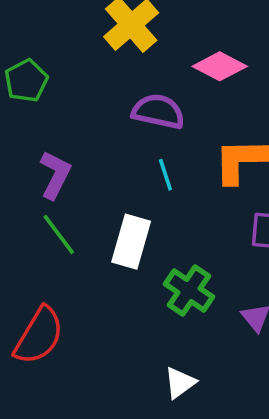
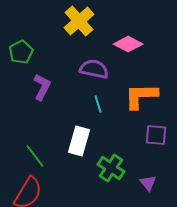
purple L-shape: (55, 175) -> (42, 87), moved
green line: (59, 234) -> (35, 156), moved

